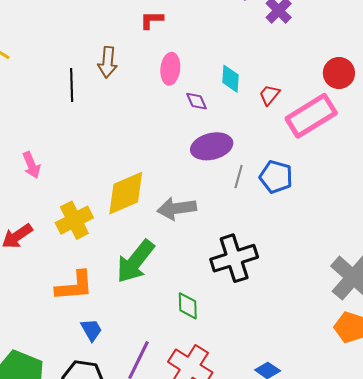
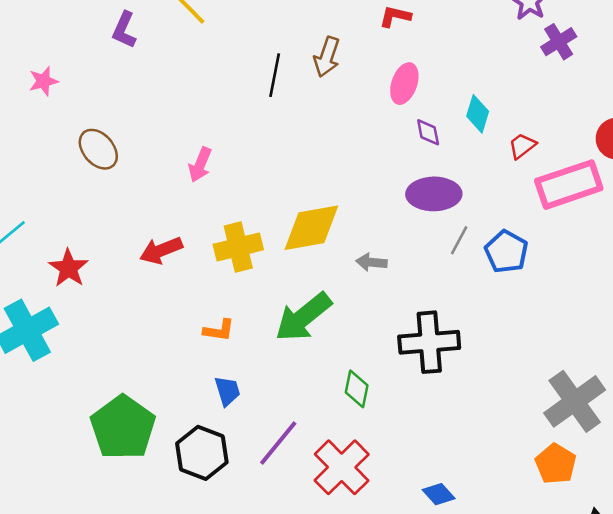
pink arrow: (31, 165) -> (200, 165), turned 32
gray arrow: (177, 208) -> (371, 262), size x0.6
orange L-shape: (74, 286) -> (219, 330), size x0.6

